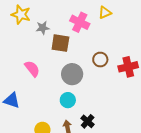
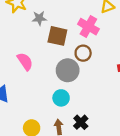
pink cross: (80, 22) -> (88, 27), moved
brown circle: (100, 60) -> (83, 53), moved

